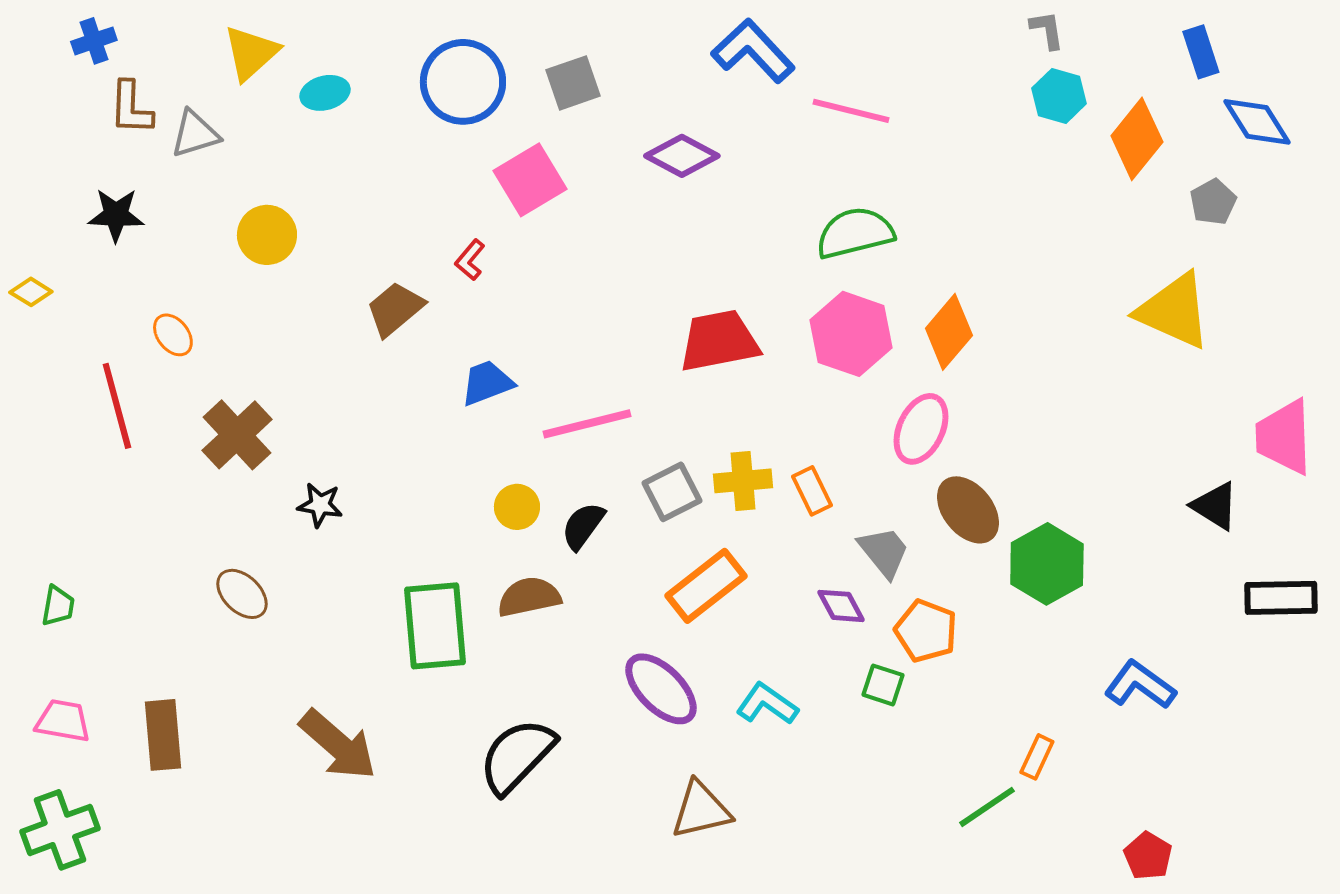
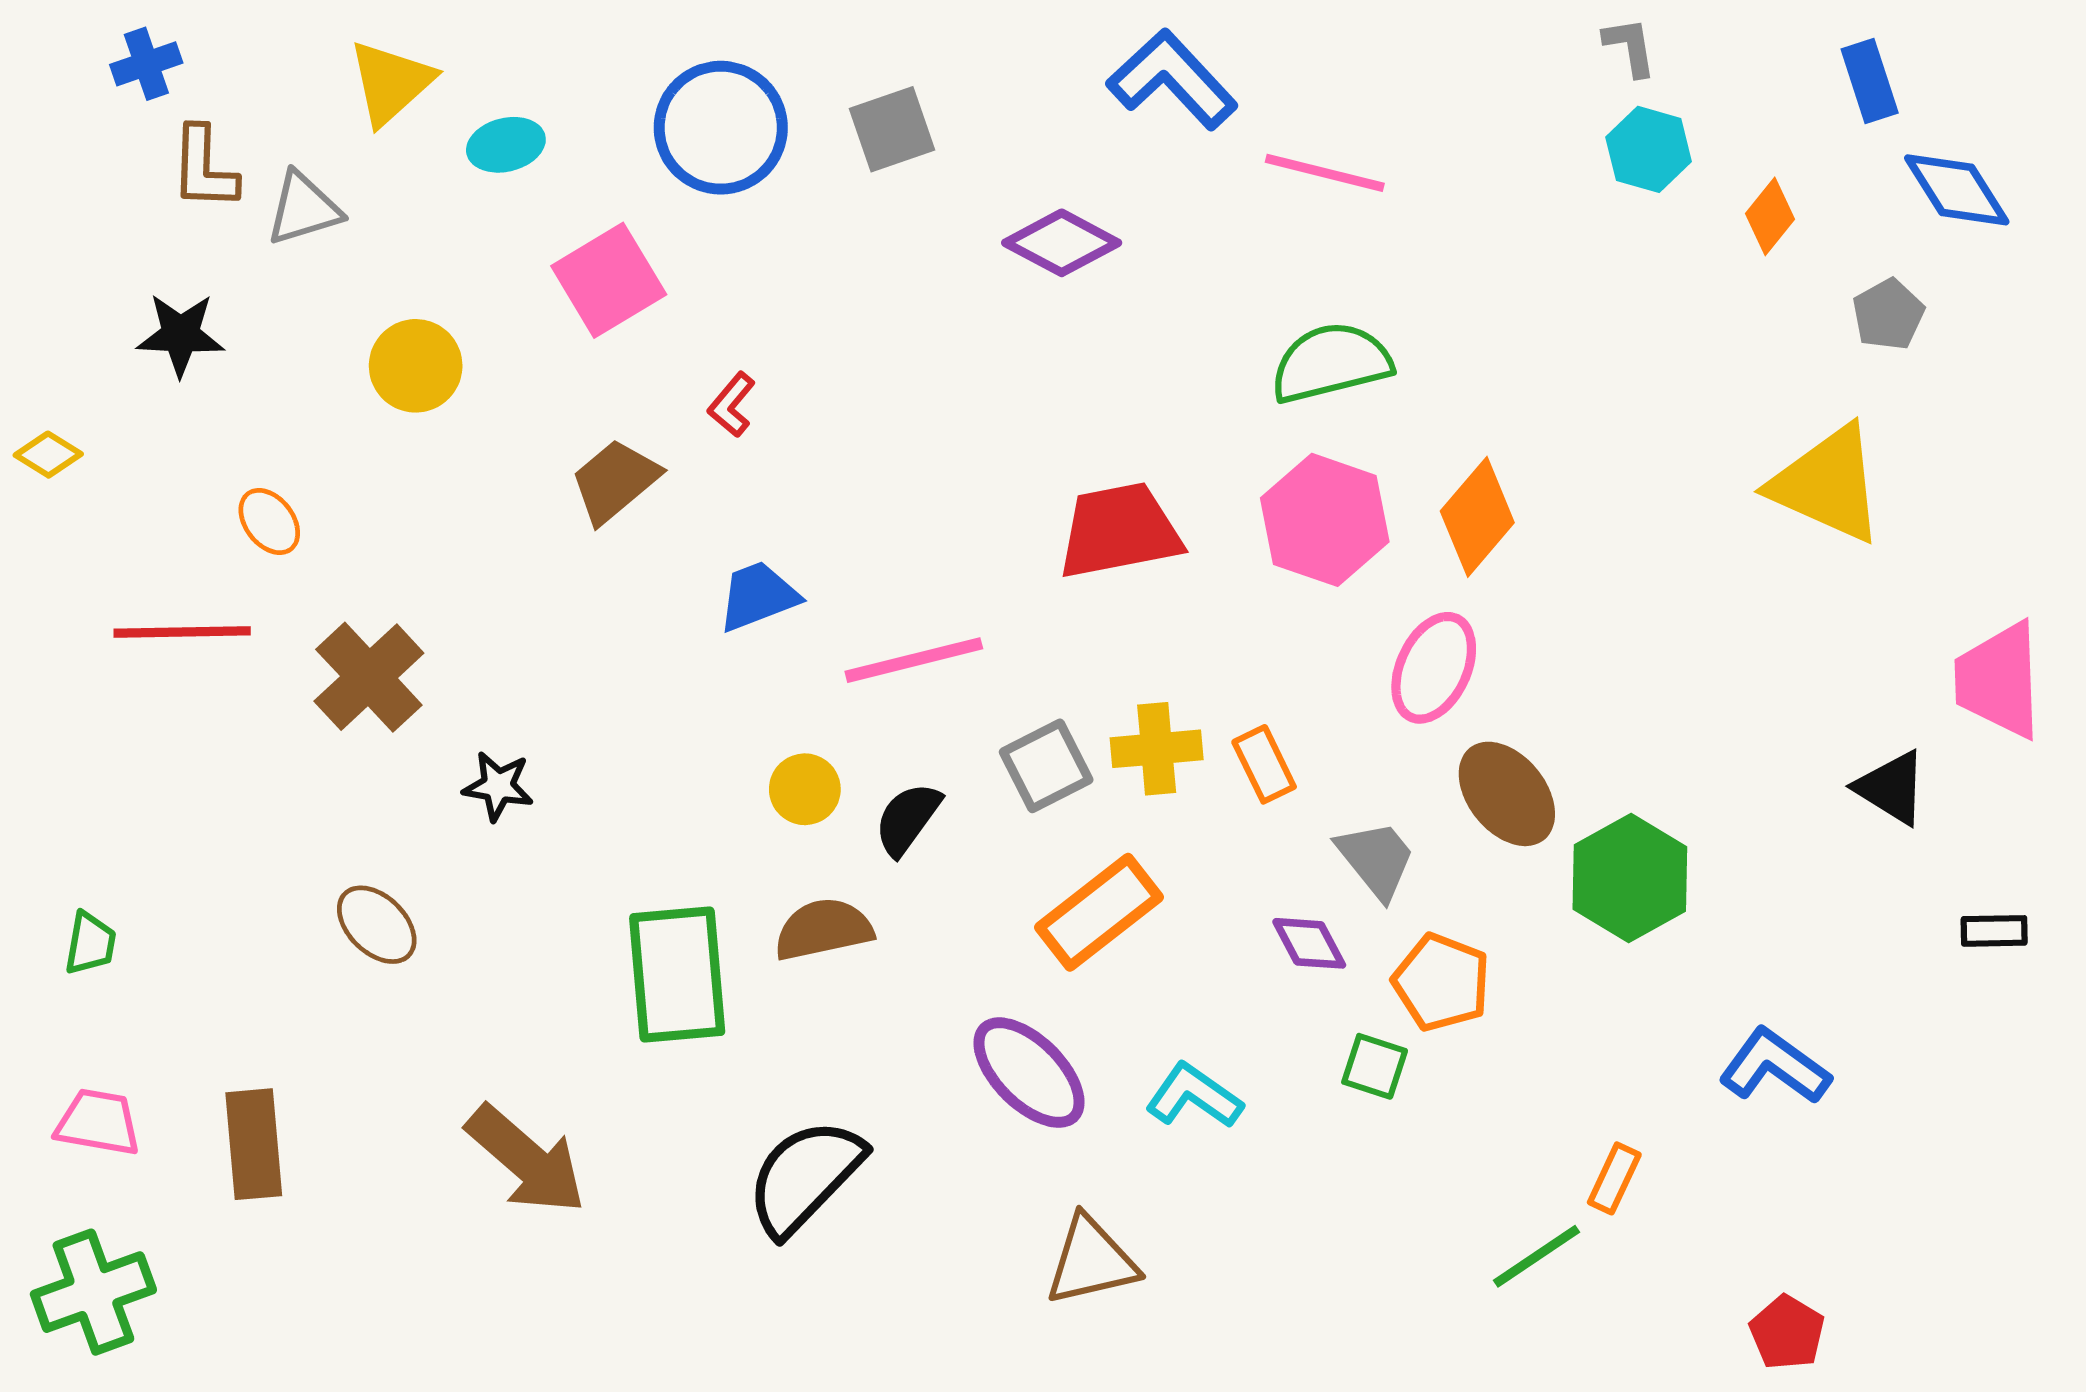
orange diamond: (1137, 139) -> (1770, 216), size x0.6
pink square: (530, 180) -> (609, 280), moved
red line: (117, 406) -> (182, 632), turned -76
black rectangle: (1281, 598) -> (1994, 931), size x0.6

